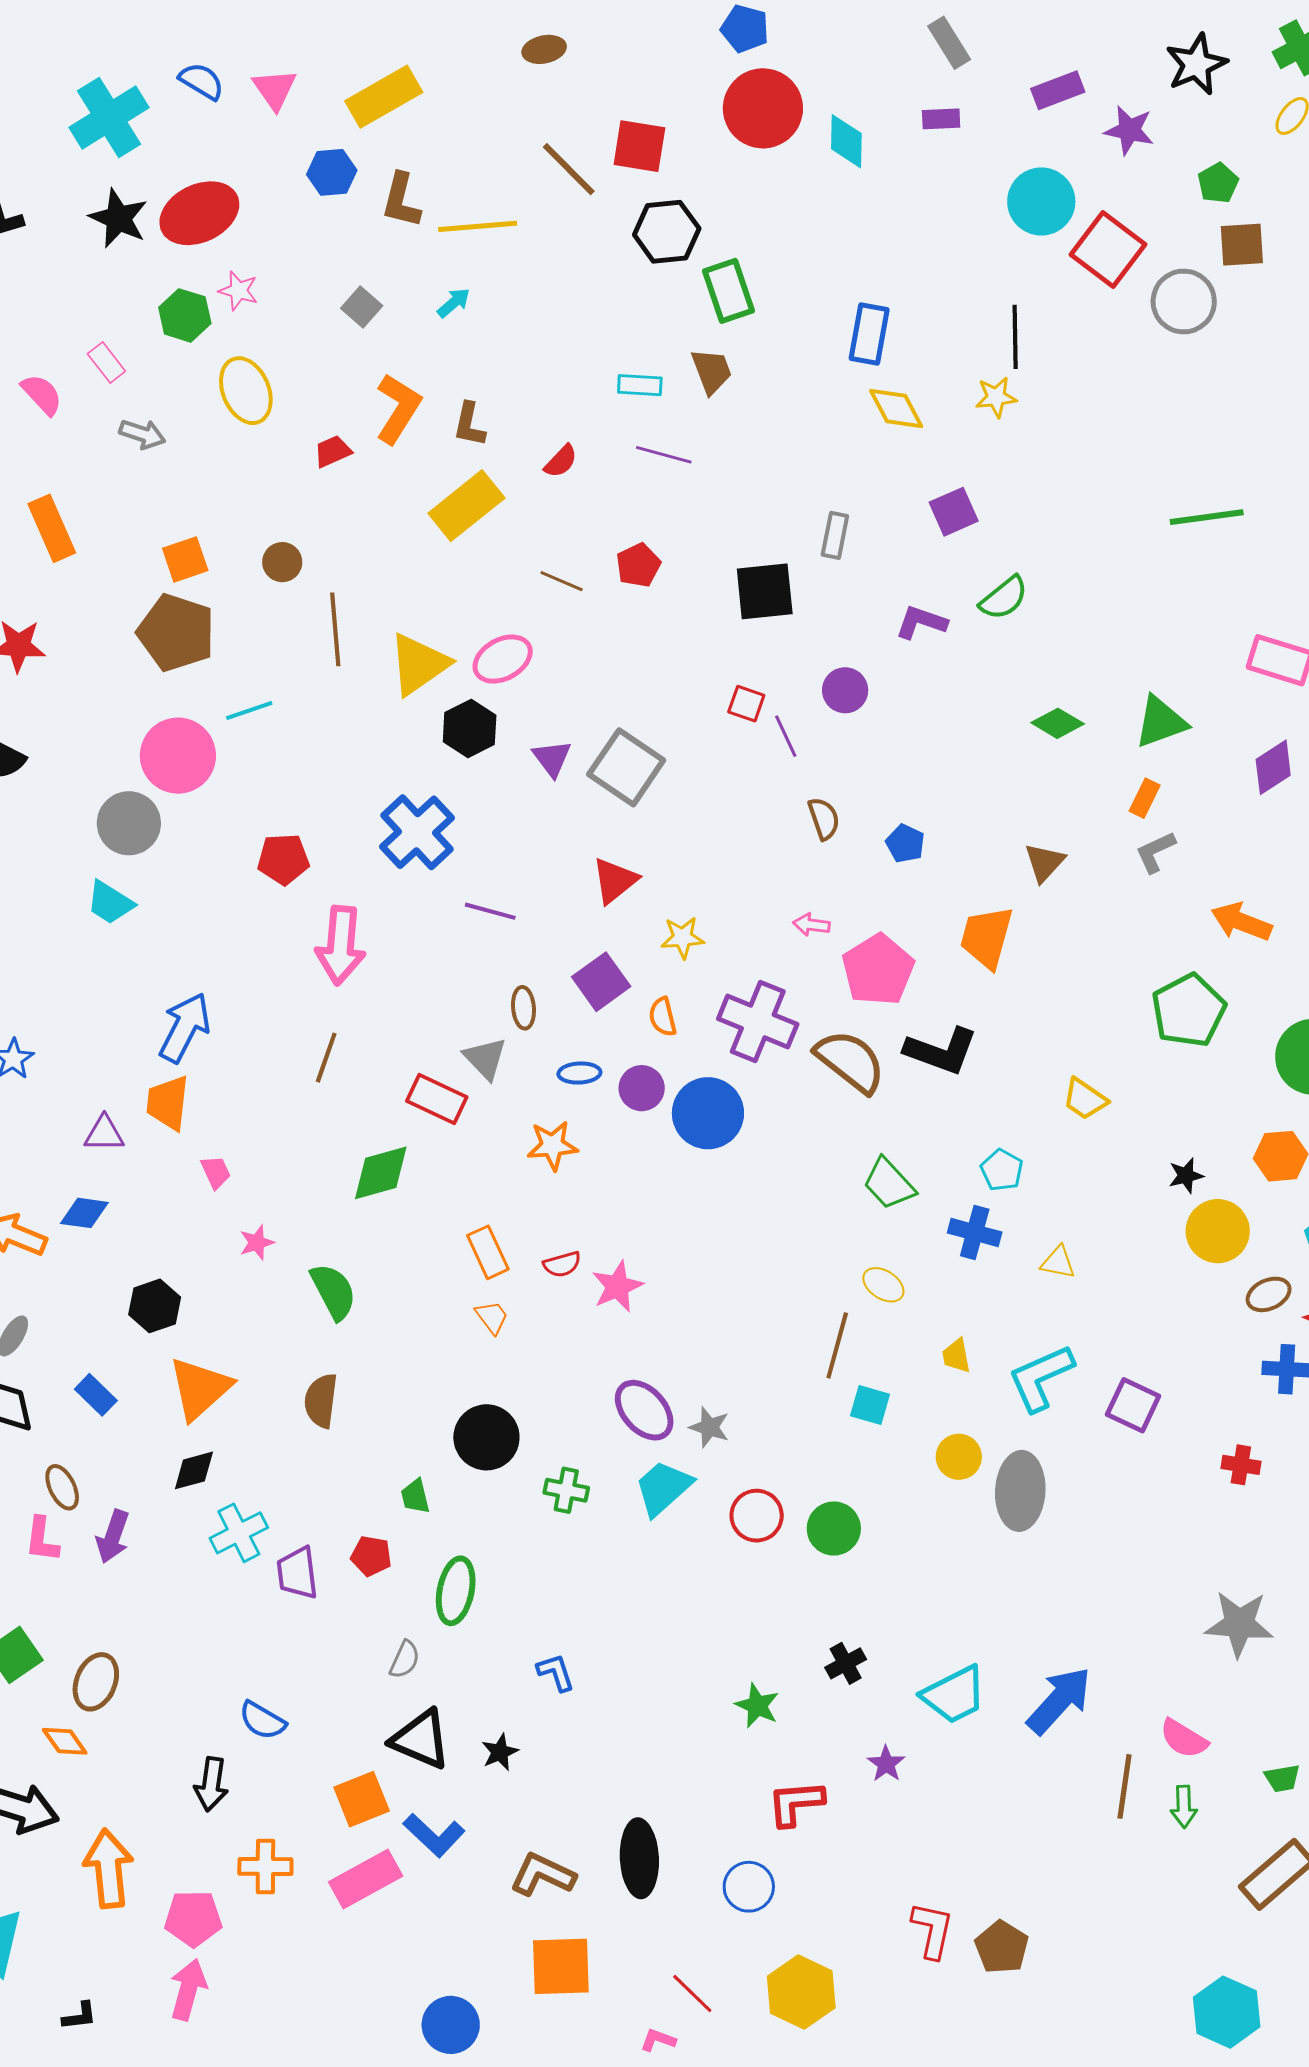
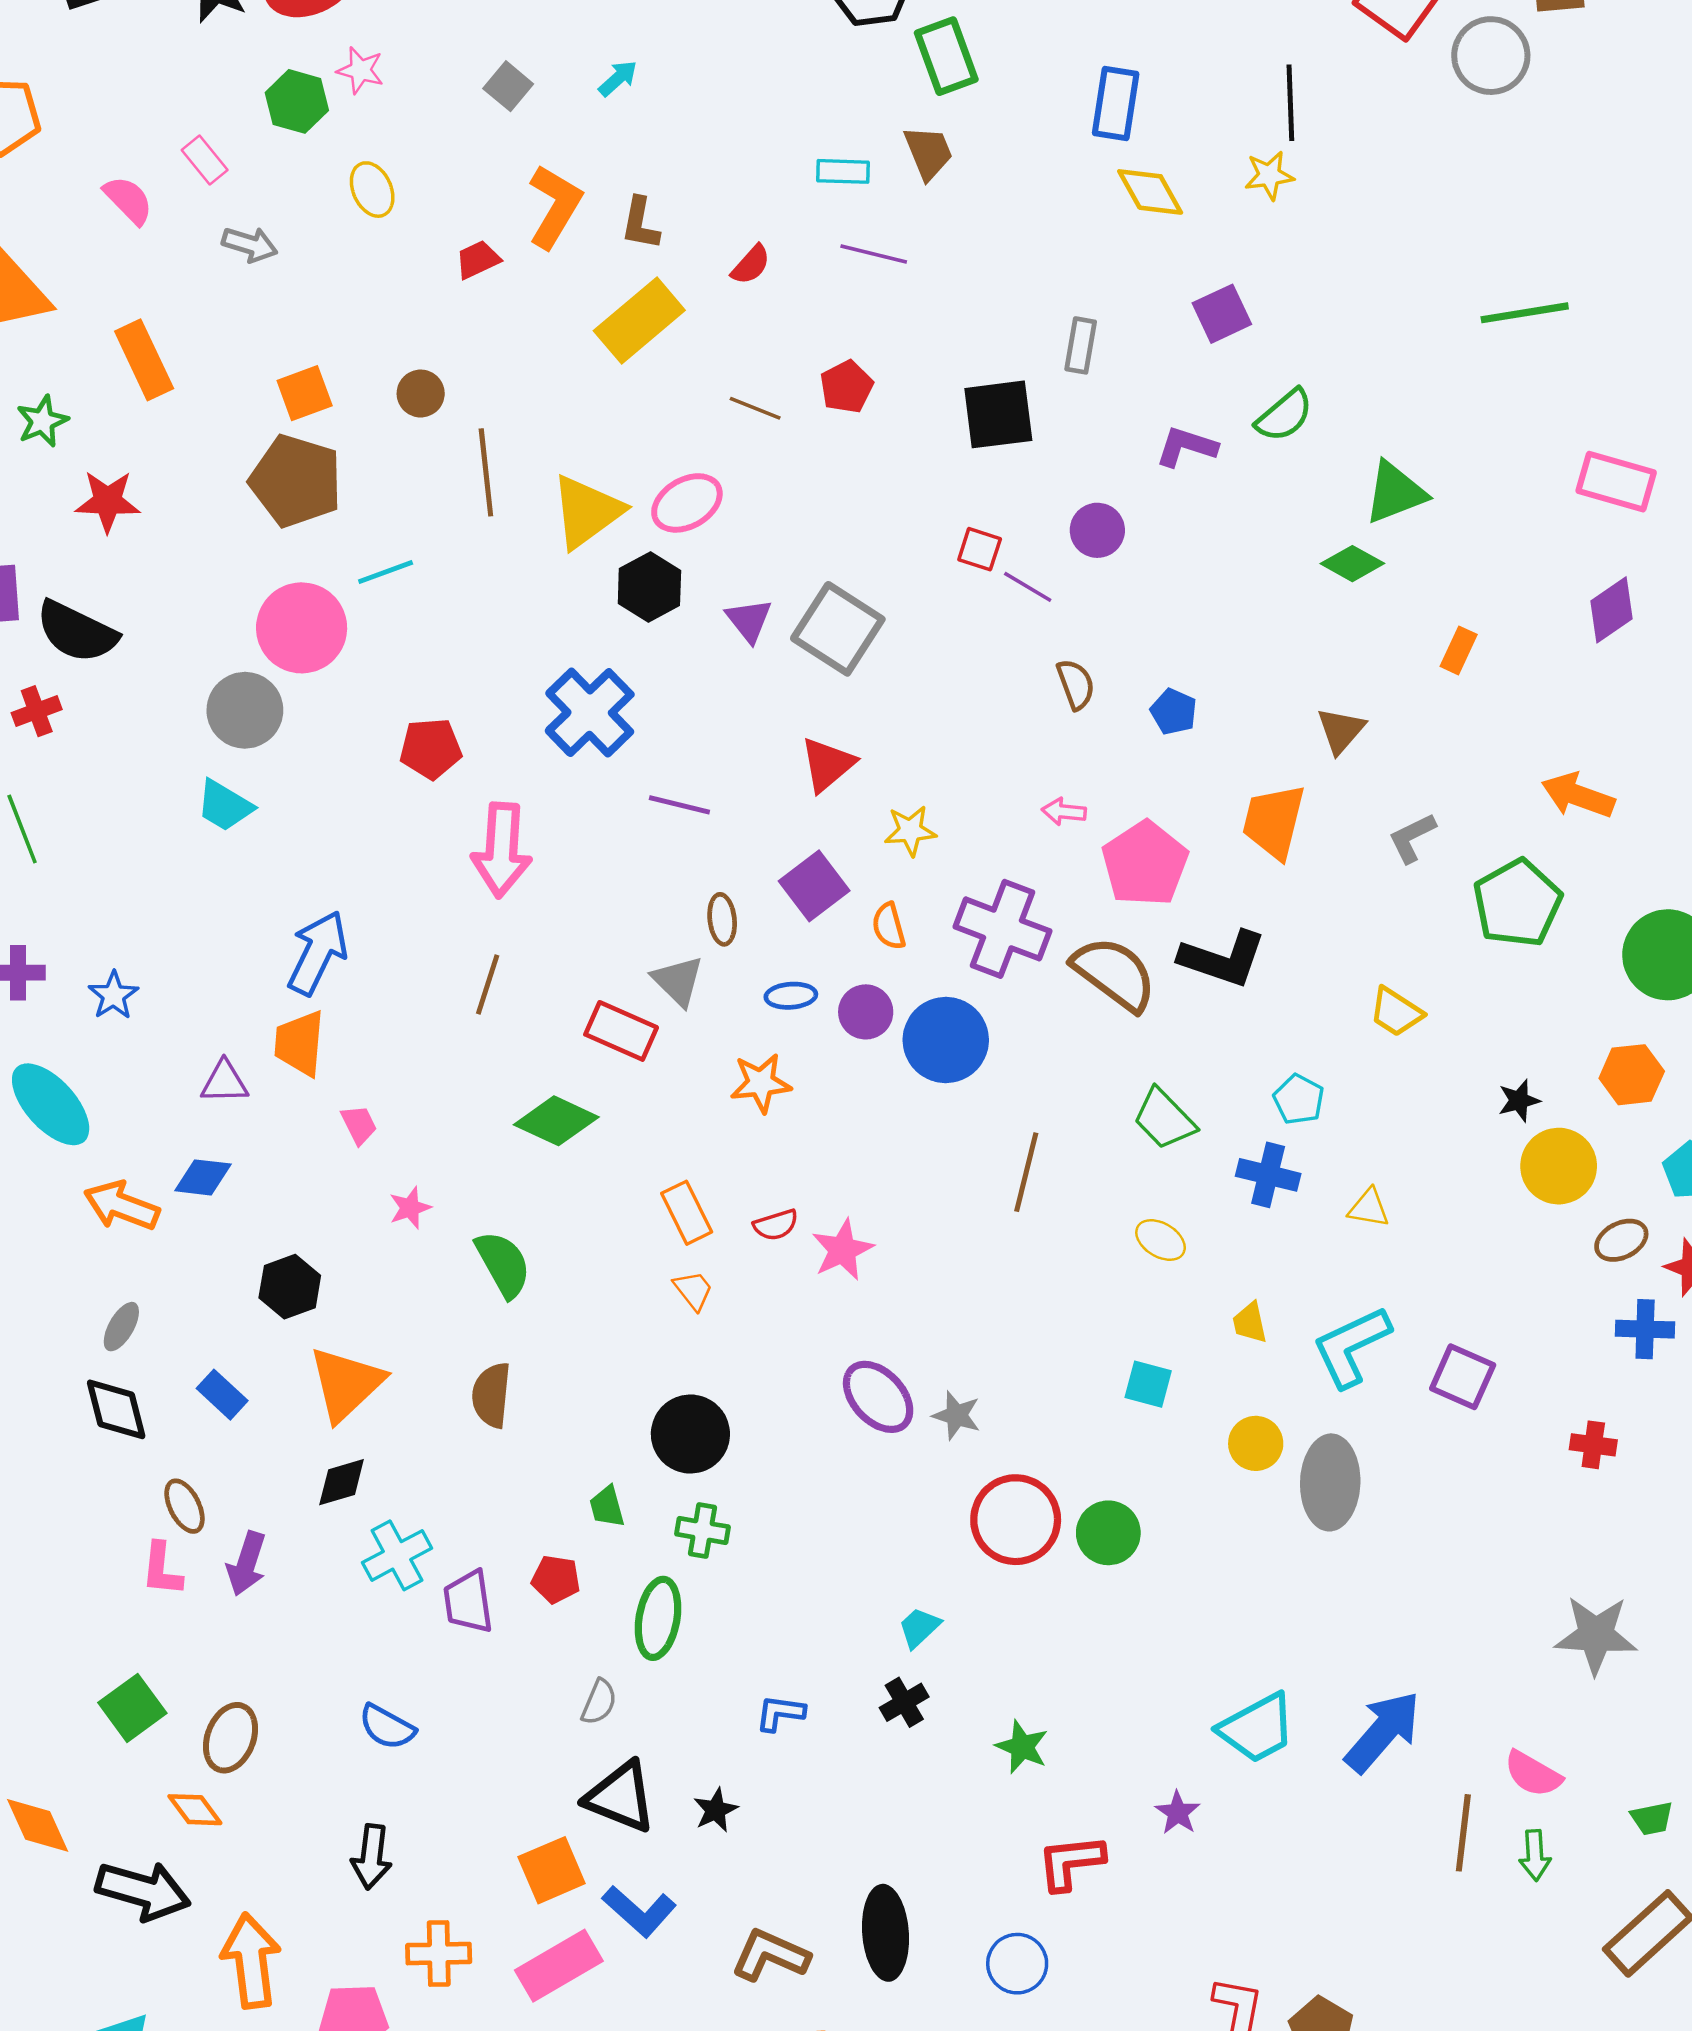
yellow ellipse: (246, 391) -> (372, 190), size x0.7
green triangle: (1161, 722) -> (1395, 493), moved
purple line: (786, 736) -> (1028, 587), turned -33
gray L-shape: (1155, 852) -> (1412, 838), moved
green diamond: (381, 1173) -> (556, 1121), turned 42
brown line: (837, 1345) -> (1026, 1172), moved
cyan trapezoid: (663, 1488) -> (919, 1627), moved, size x0.6
green cross: (566, 1490) -> (702, 1530), moved
red circle: (757, 1516) -> (1016, 1520), size x1.4
black cross: (846, 1663) -> (904, 1702), moved
blue L-shape: (556, 1672) -> (780, 1713), turned -63
blue semicircle: (262, 1721) -> (387, 1727), moved

